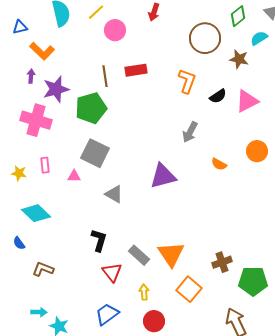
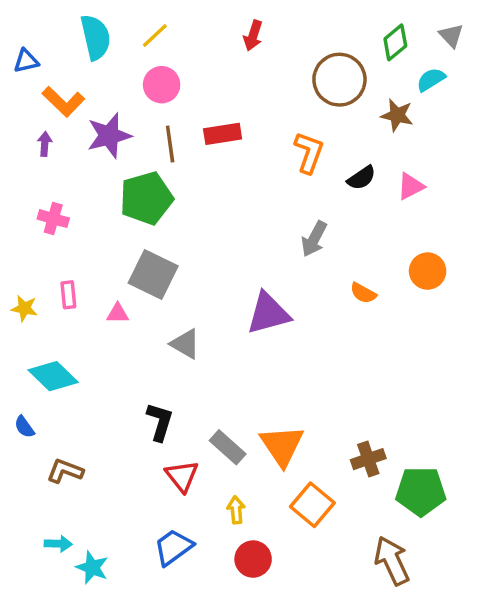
pink circle: (115, 30) -> (162, 85), moved
purple star: (56, 89) -> (109, 136), moved
pink triangle: (247, 101) -> (411, 186), size x0.7
pink cross: (36, 120) -> (53, 219), size x0.6

